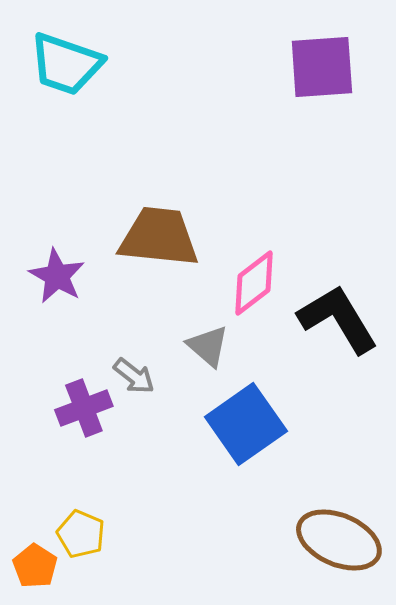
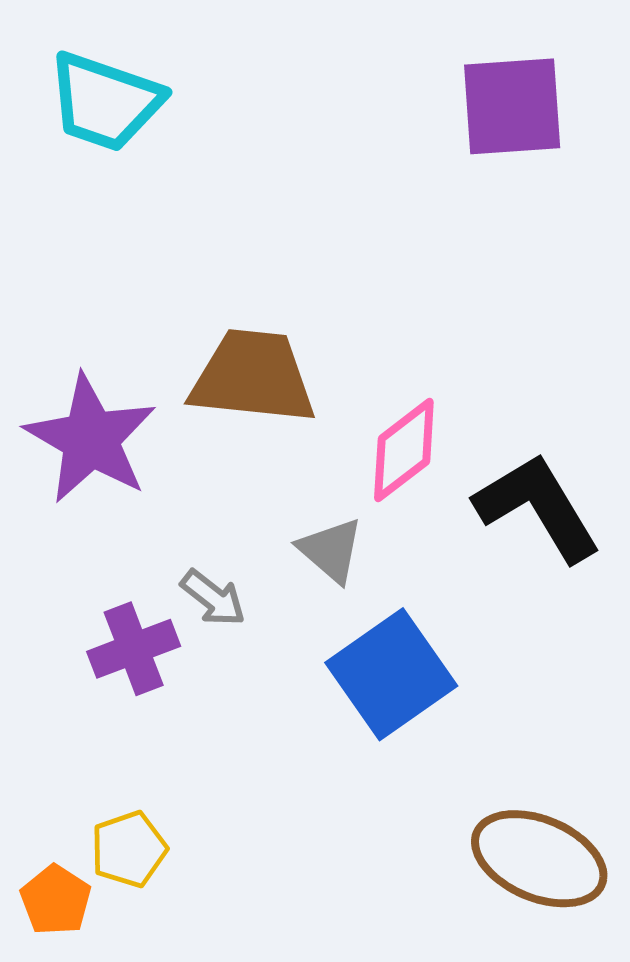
purple star: (57, 276) -> (91, 439), size x1.5
yellow pentagon: (81, 534) -> (129, 849), turned 30

